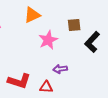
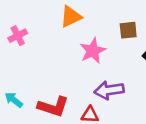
purple arrow: (60, 69) -> (109, 90), size x1.5

